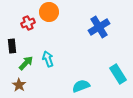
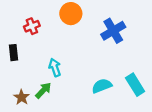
orange circle: (49, 12) -> (71, 14), moved
green arrow: (26, 63) -> (43, 90), moved
cyan semicircle: (81, 86) -> (102, 86), moved

